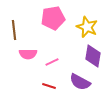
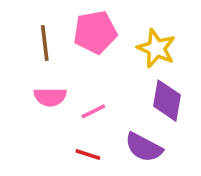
brown line: (14, 30) -> (45, 43), moved

